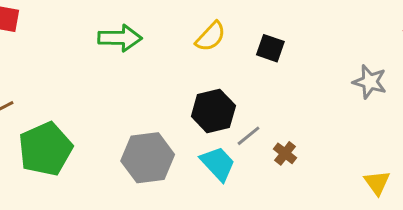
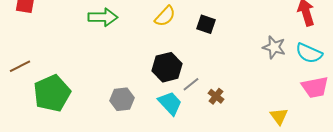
gray hexagon: (148, 158) -> (122, 99), size x0.7

